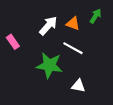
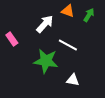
orange triangle: (73, 24) -> (68, 11), moved

